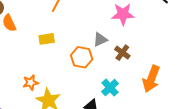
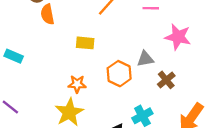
orange star: (31, 83) -> (77, 84), moved

